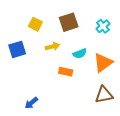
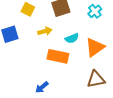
orange rectangle: (66, 72) -> (58, 56), size x1.5
blue arrow: (31, 103) -> (42, 87), moved

